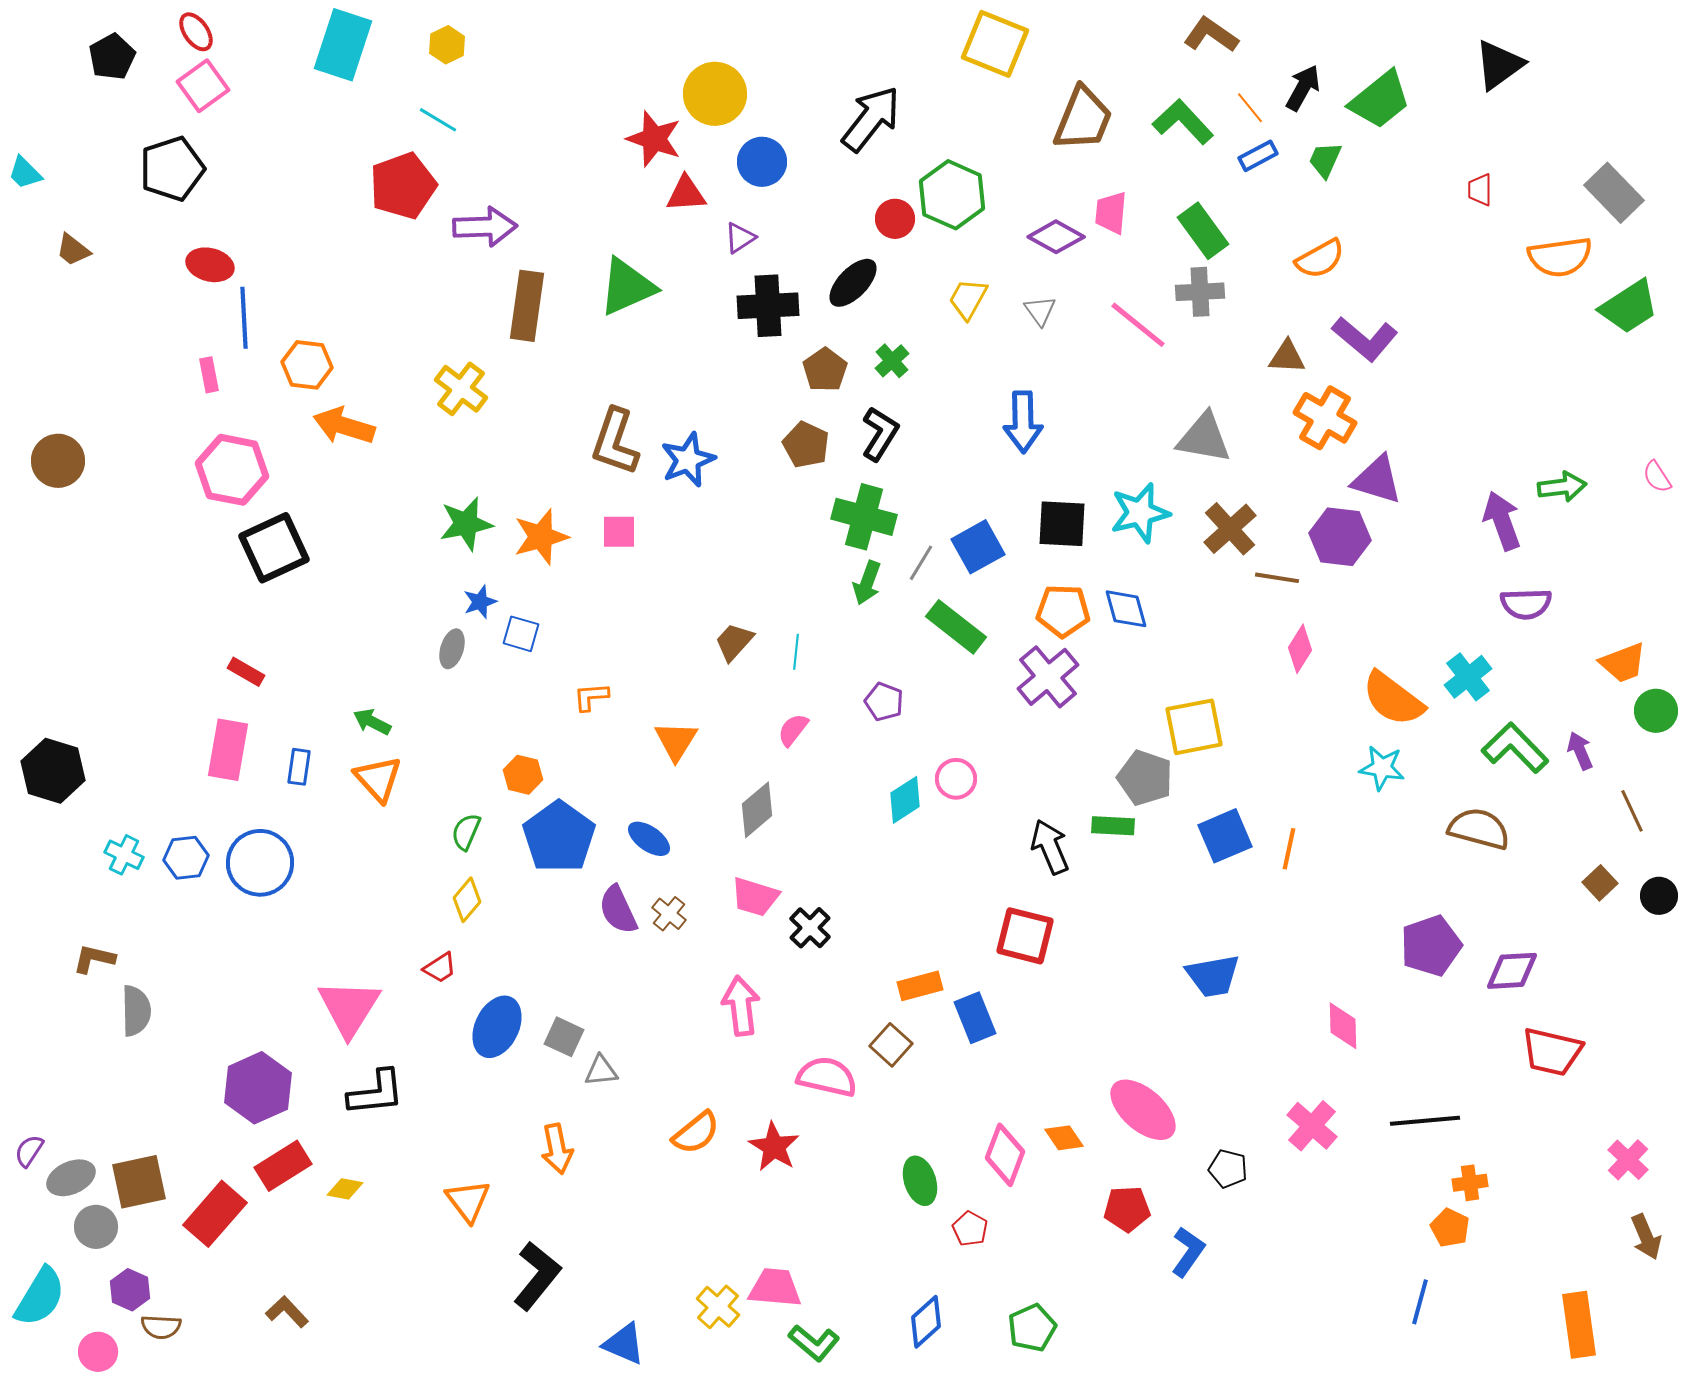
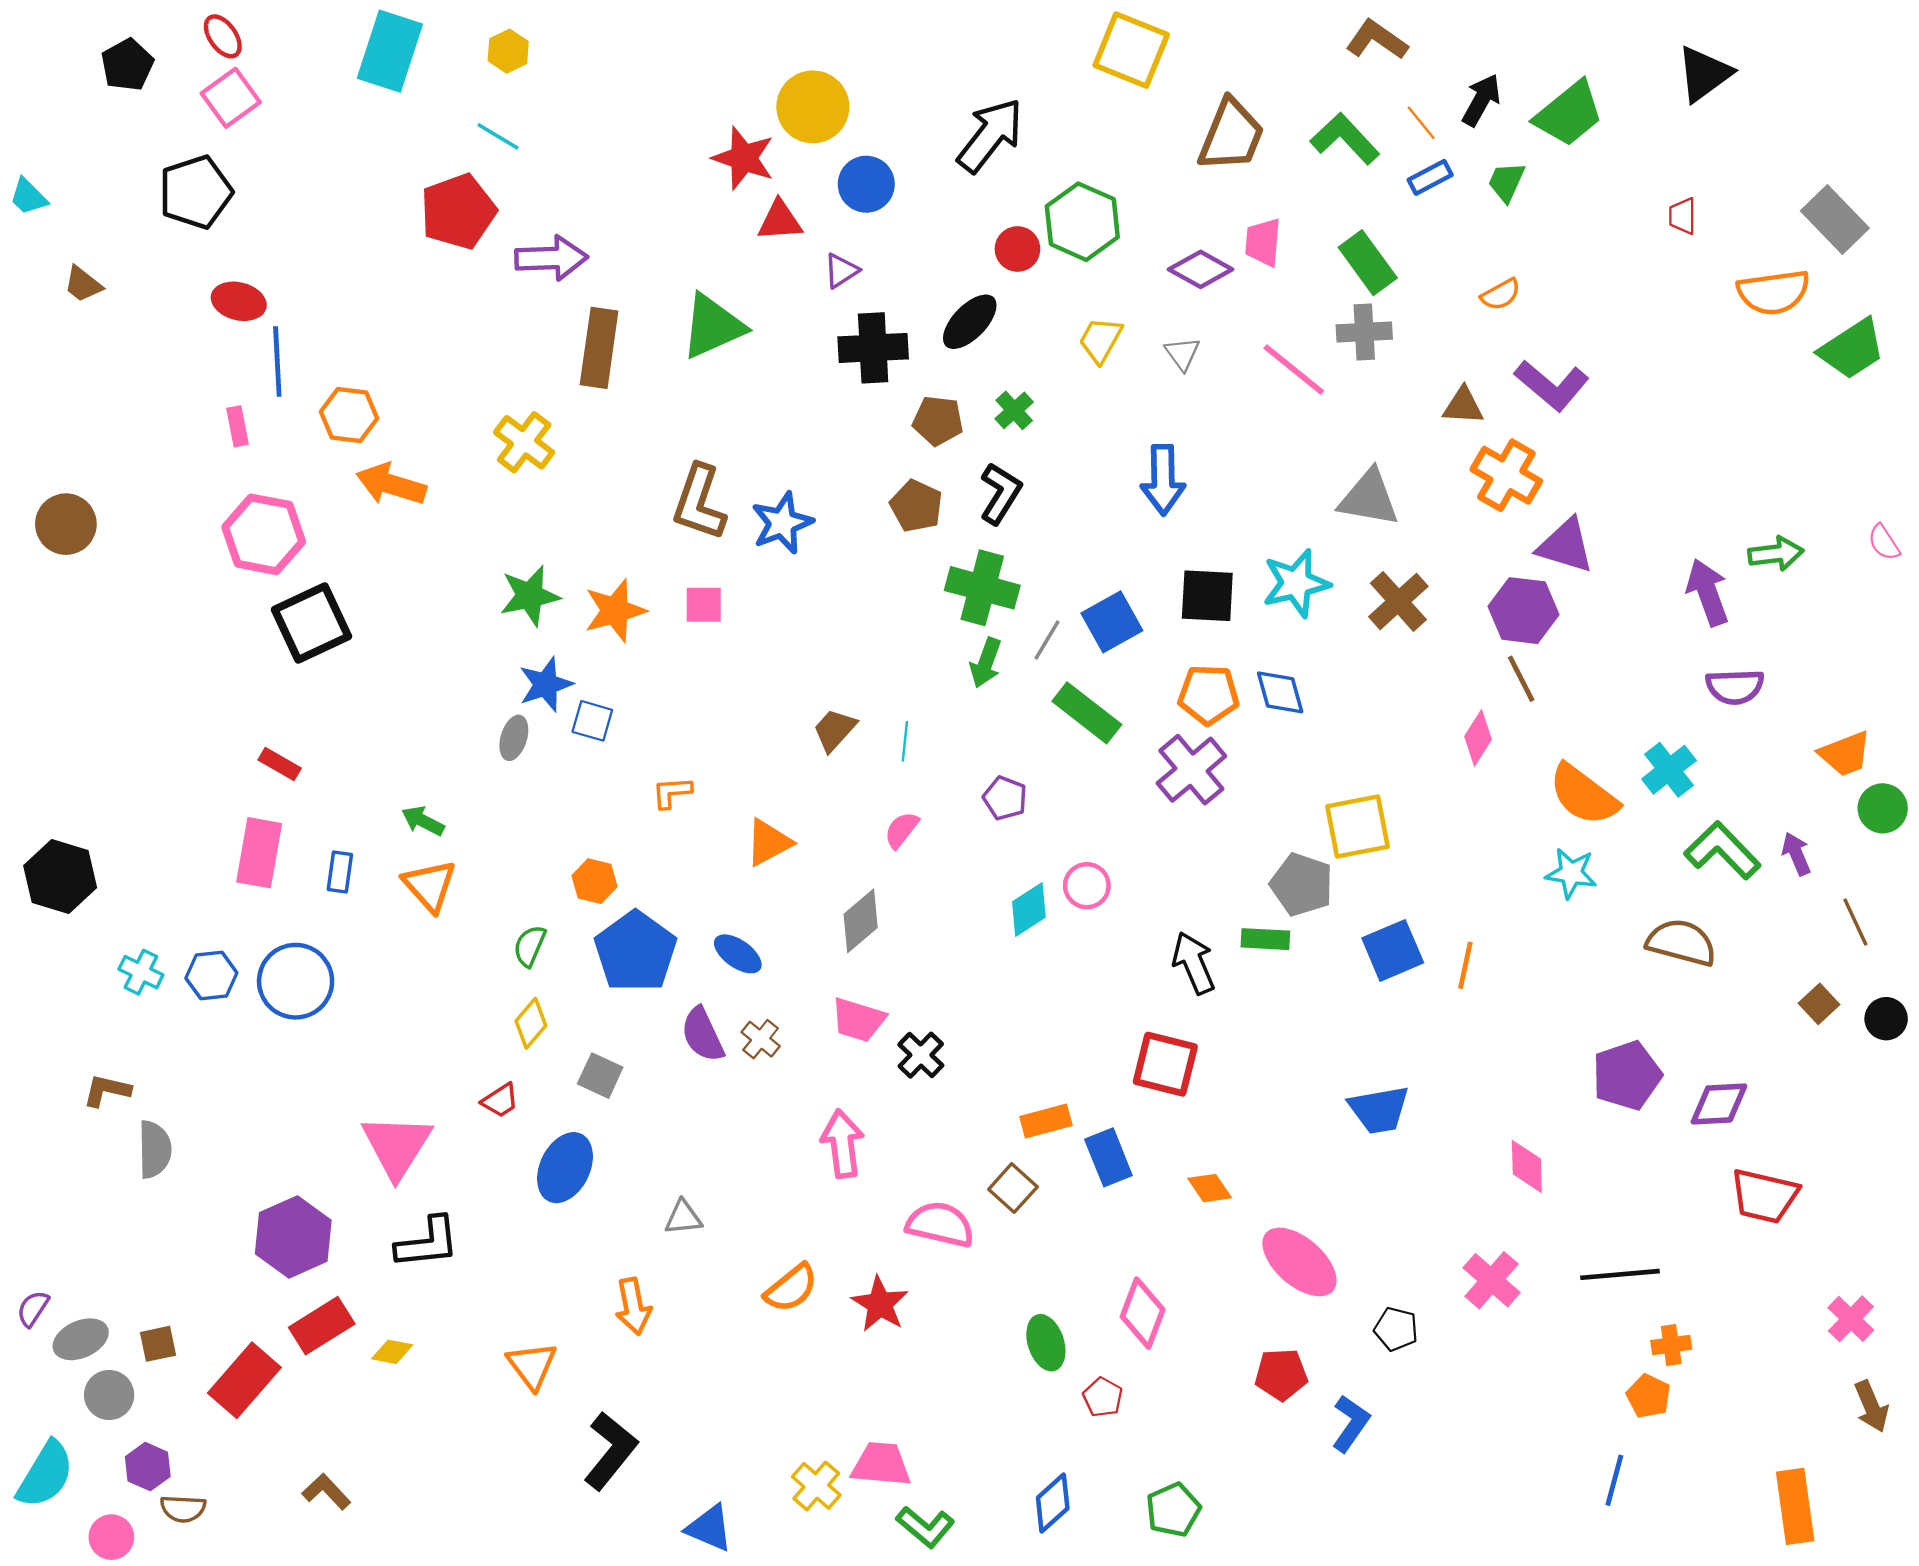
orange semicircle: (1320, 259) -> (1501, 294), size x0.7
brown pentagon: (825, 370) -> (938, 421), turned -30
brown line: (1277, 578) -> (1521, 679), moved, turned 54
blue star: (480, 602) -> (546, 684), size x1.4
orange triangle: (676, 741) -> (769, 842), turned 30
gray square: (564, 1037) -> (600, 1076), moved
orange diamond: (1064, 1138) -> (1210, 1188), moved
brown square: (139, 1182) -> (158, 1344), size x0.6

